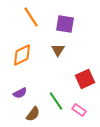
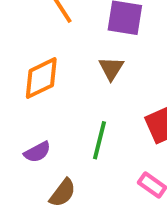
green line: (56, 101) -> (100, 140), moved, turned 48

